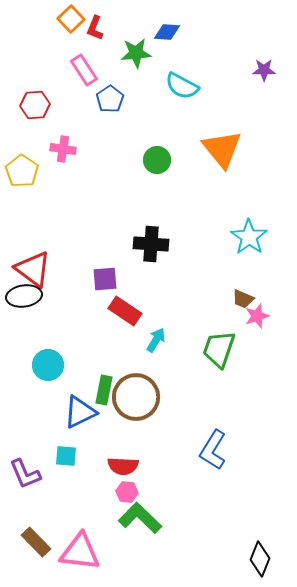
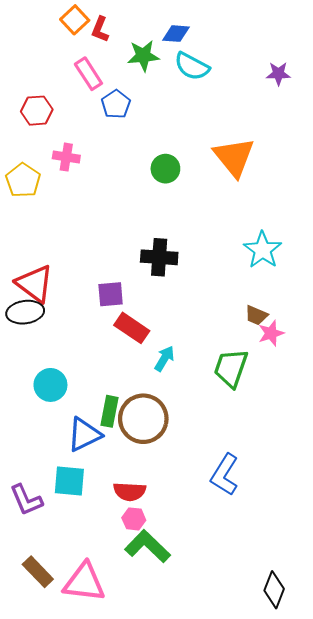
cyan semicircle: (182, 86) -> (192, 66), moved
cyan square: (66, 456) -> (69, 481), size x1.4

